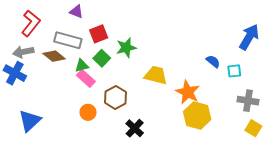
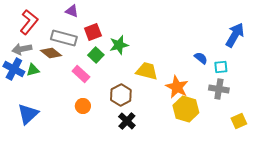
green triangle: (82, 66) -> (33, 70), moved
brown hexagon: (116, 97) -> (121, 95), moved
gray cross: (248, 101) -> (219, 89), moved
yellow square: (253, 128) -> (239, 121), turned 35

